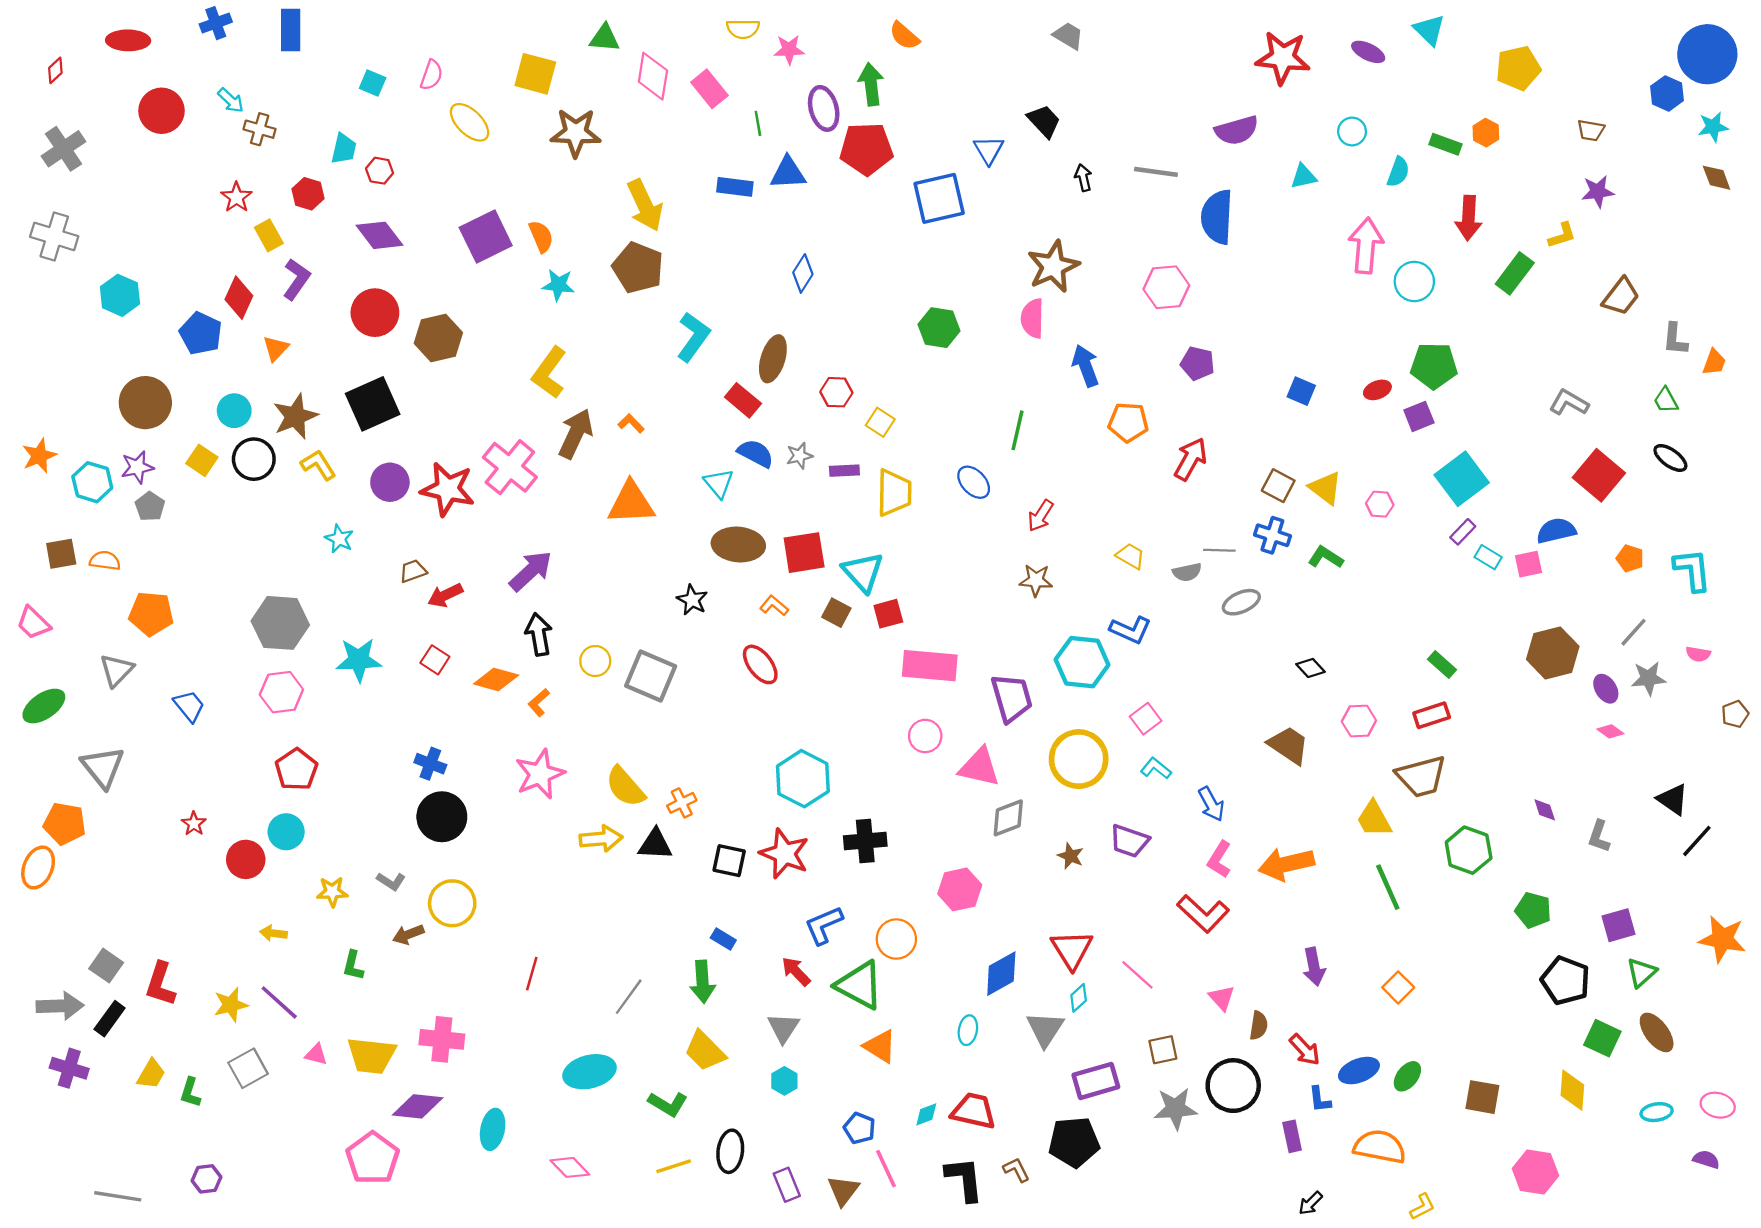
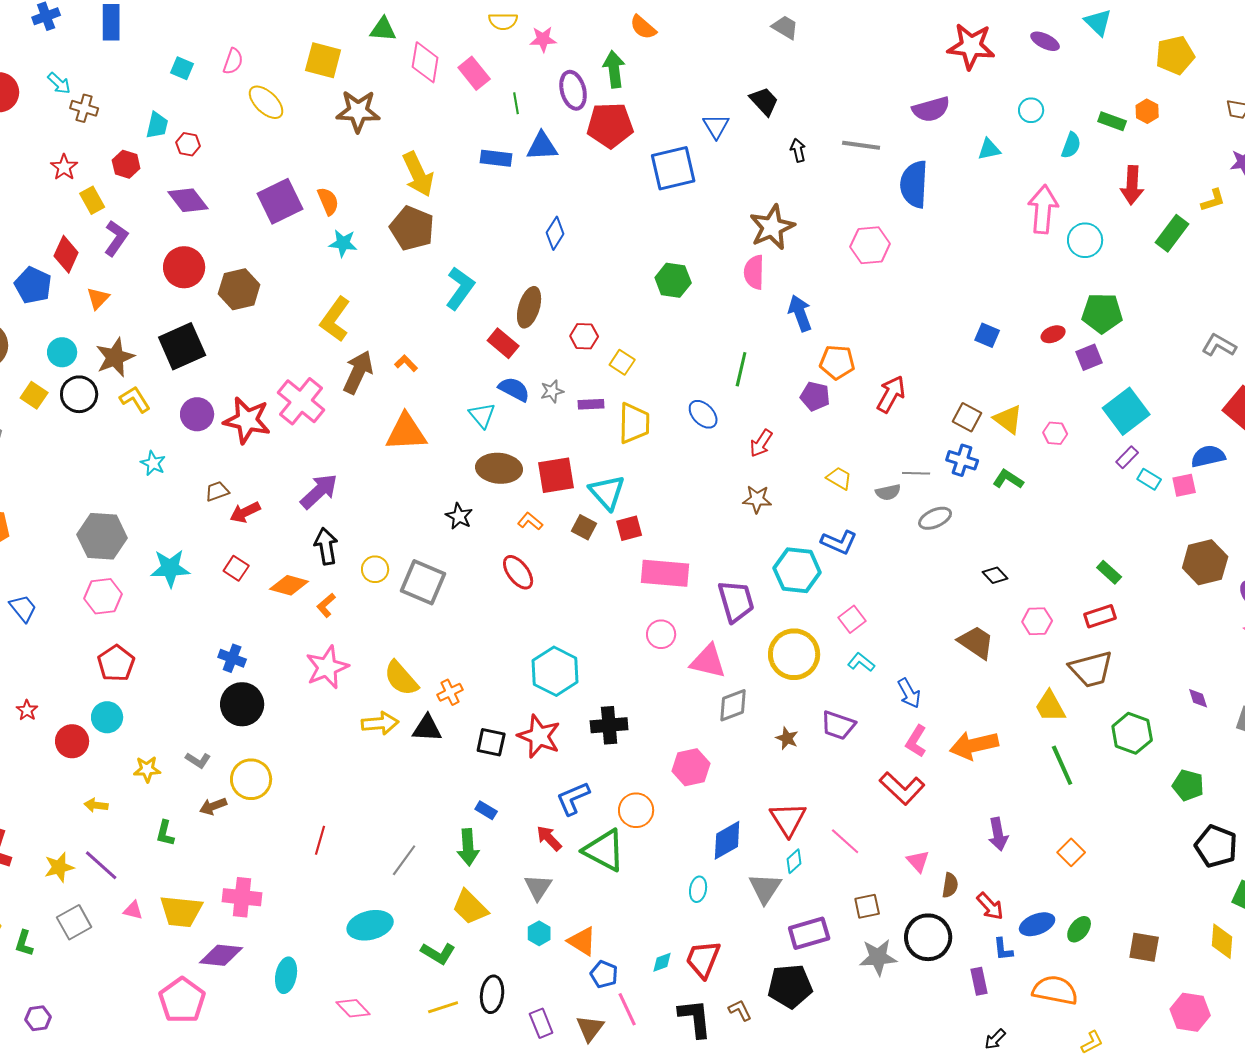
purple pentagon: (1197, 363) -> (815, 396), moved
orange triangle: (880, 1046) -> (582, 941), moved
red trapezoid: (974, 1111) -> (703, 959), turned -81

